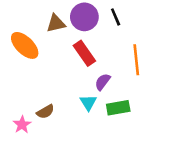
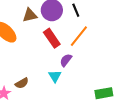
orange line: (136, 60) -> (79, 36), moved, turned 45
green rectangle: (118, 108) -> (104, 93), moved

